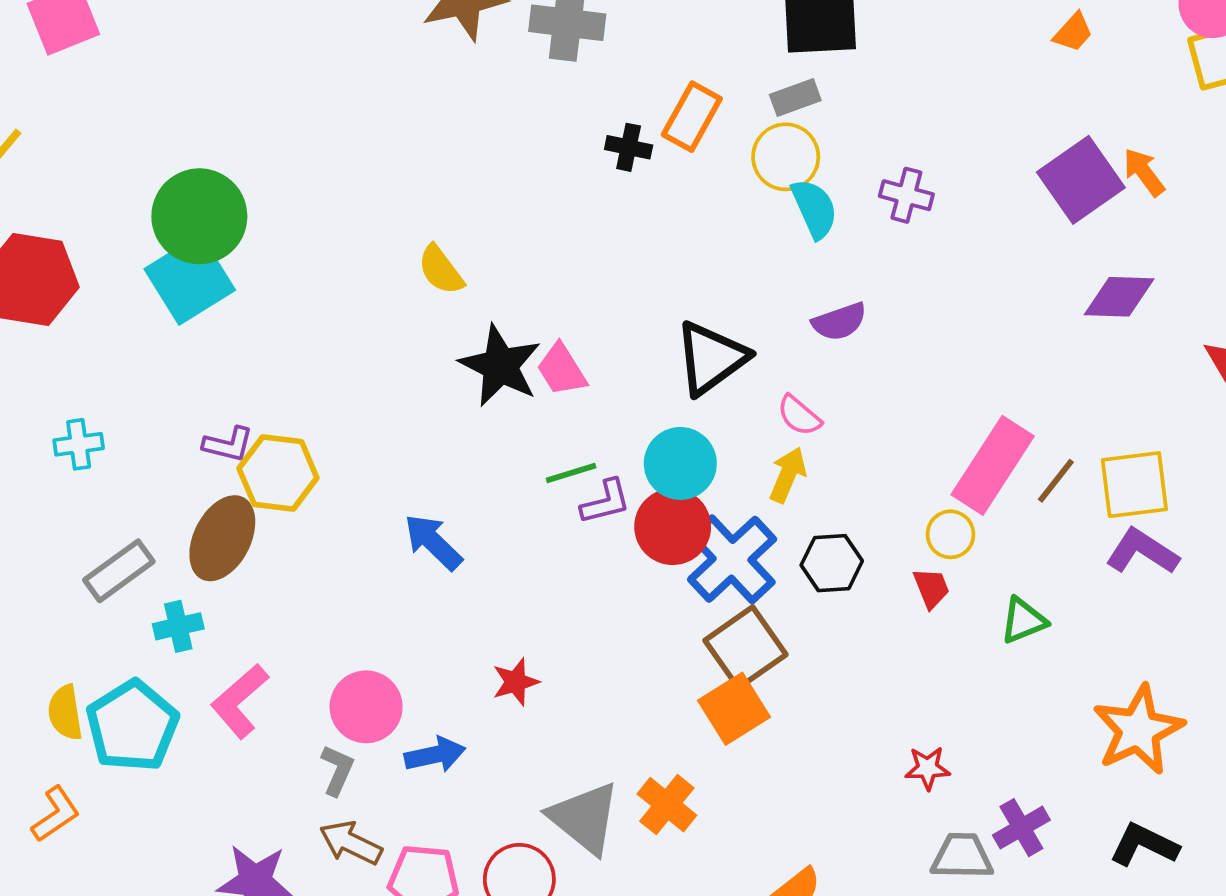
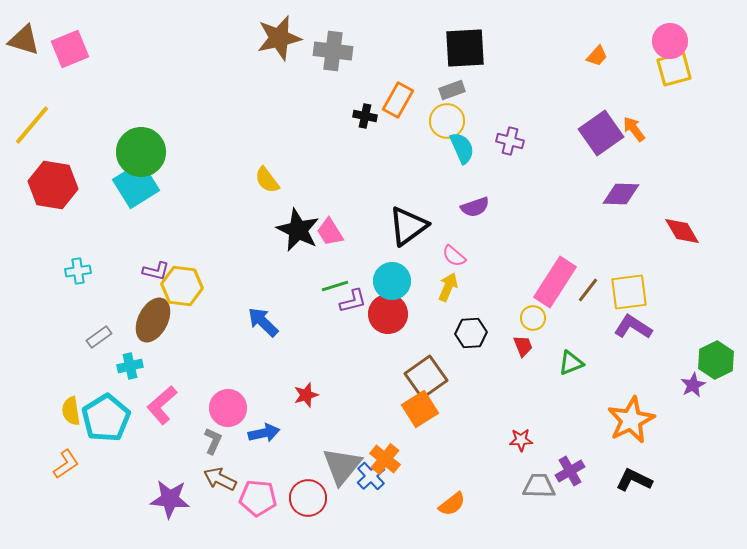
blue cross: (732, 559) -> (371, 476), moved, size x0.6
gray rectangle: (119, 571) -> (99, 337), size x0.7
gray triangle: (585, 818) -> (342, 466), turned 30

